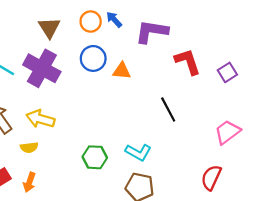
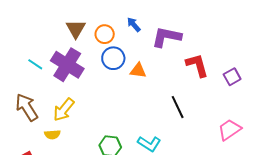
orange circle: (91, 22) -> (105, 34), moved
yellow arrow: (40, 119) -> (64, 110), turned -70

